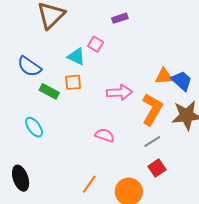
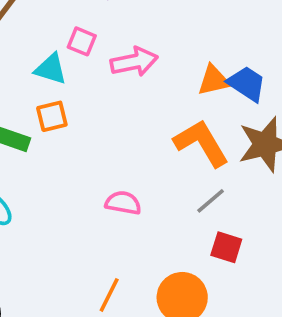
pink arrow: (119, 92) -> (134, 62), moved
orange L-shape: (152, 109) -> (201, 143), turned -52
red square: (157, 168) -> (226, 247), turned -30

